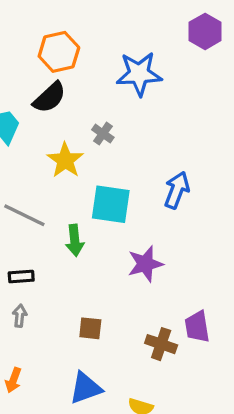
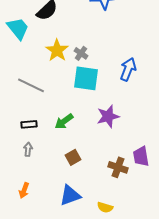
gray cross: (103, 134) -> (81, 53), moved
green arrow: (75, 240) -> (64, 121), moved, turned 60
brown square: (90, 328) -> (73, 157), turned -35

